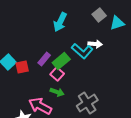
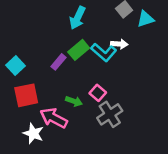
green rectangle: (61, 61) -> (79, 50), moved
red square: (22, 67) -> (26, 95), moved, size x1.5
pink square: (57, 74) -> (98, 93), moved

